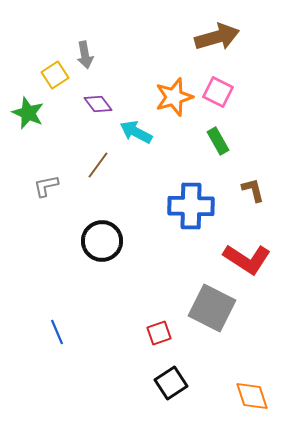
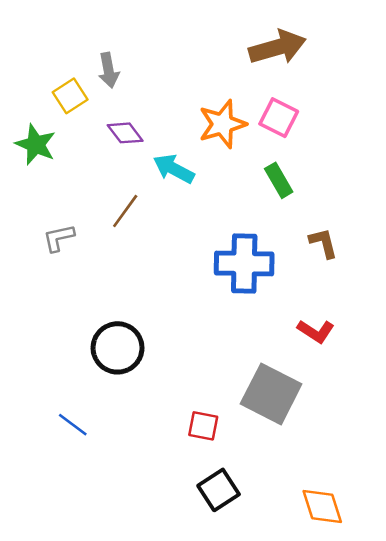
black circle: (102, 241) -> (118, 348), moved
red L-shape: (247, 259) -> (316, 331), size x0.6
blue line: (57, 332) -> (73, 425), turned -30
red square: (159, 333) -> (203, 426), turned 30

